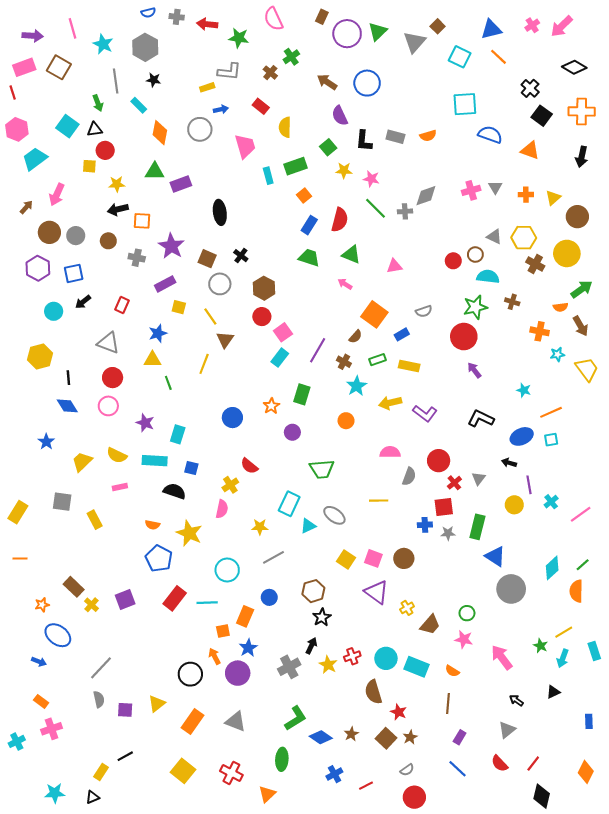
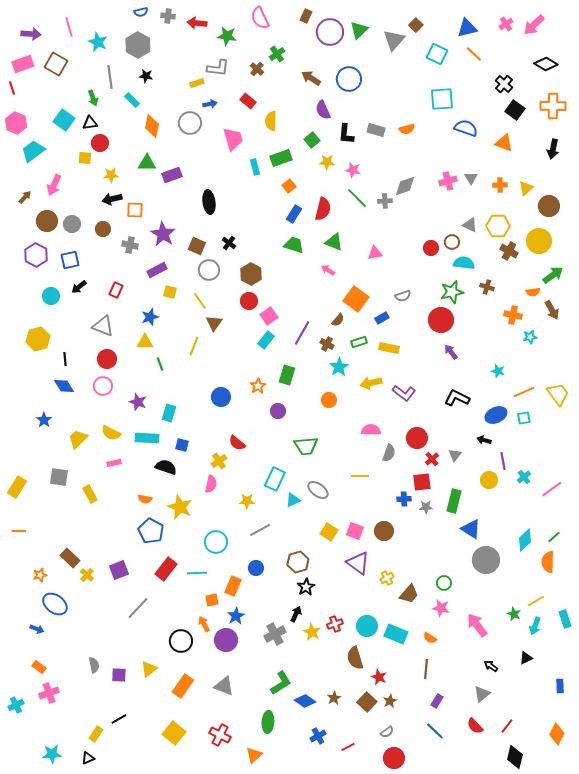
yellow trapezoid: (587, 369) -> (558, 394), moved
gray line: (101, 668) -> (138, 608), moved

